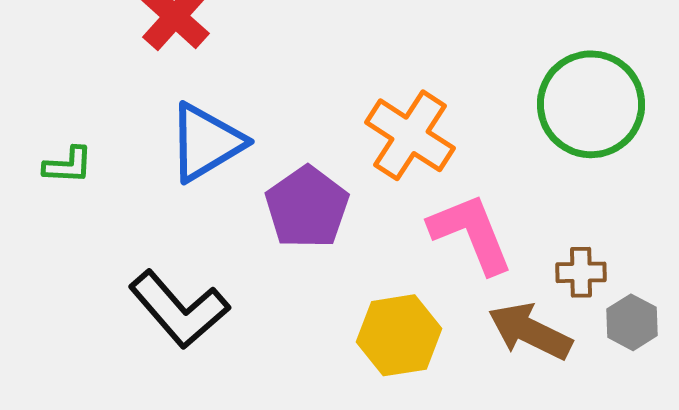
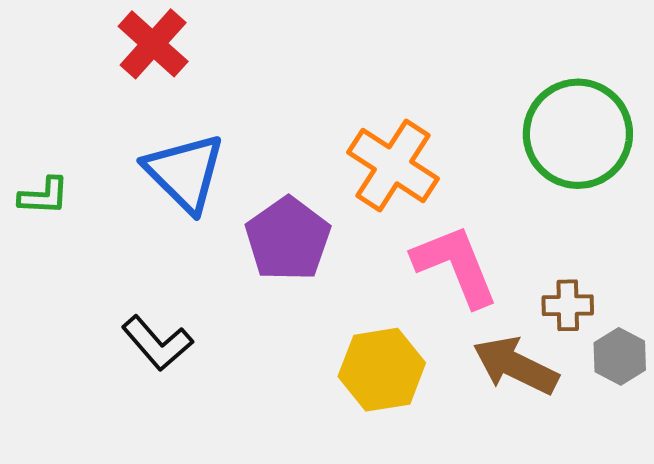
blue triangle: (206, 142) -> (185, 173), turned -44
black L-shape: (179, 309) -> (157, 343), size x0.7

